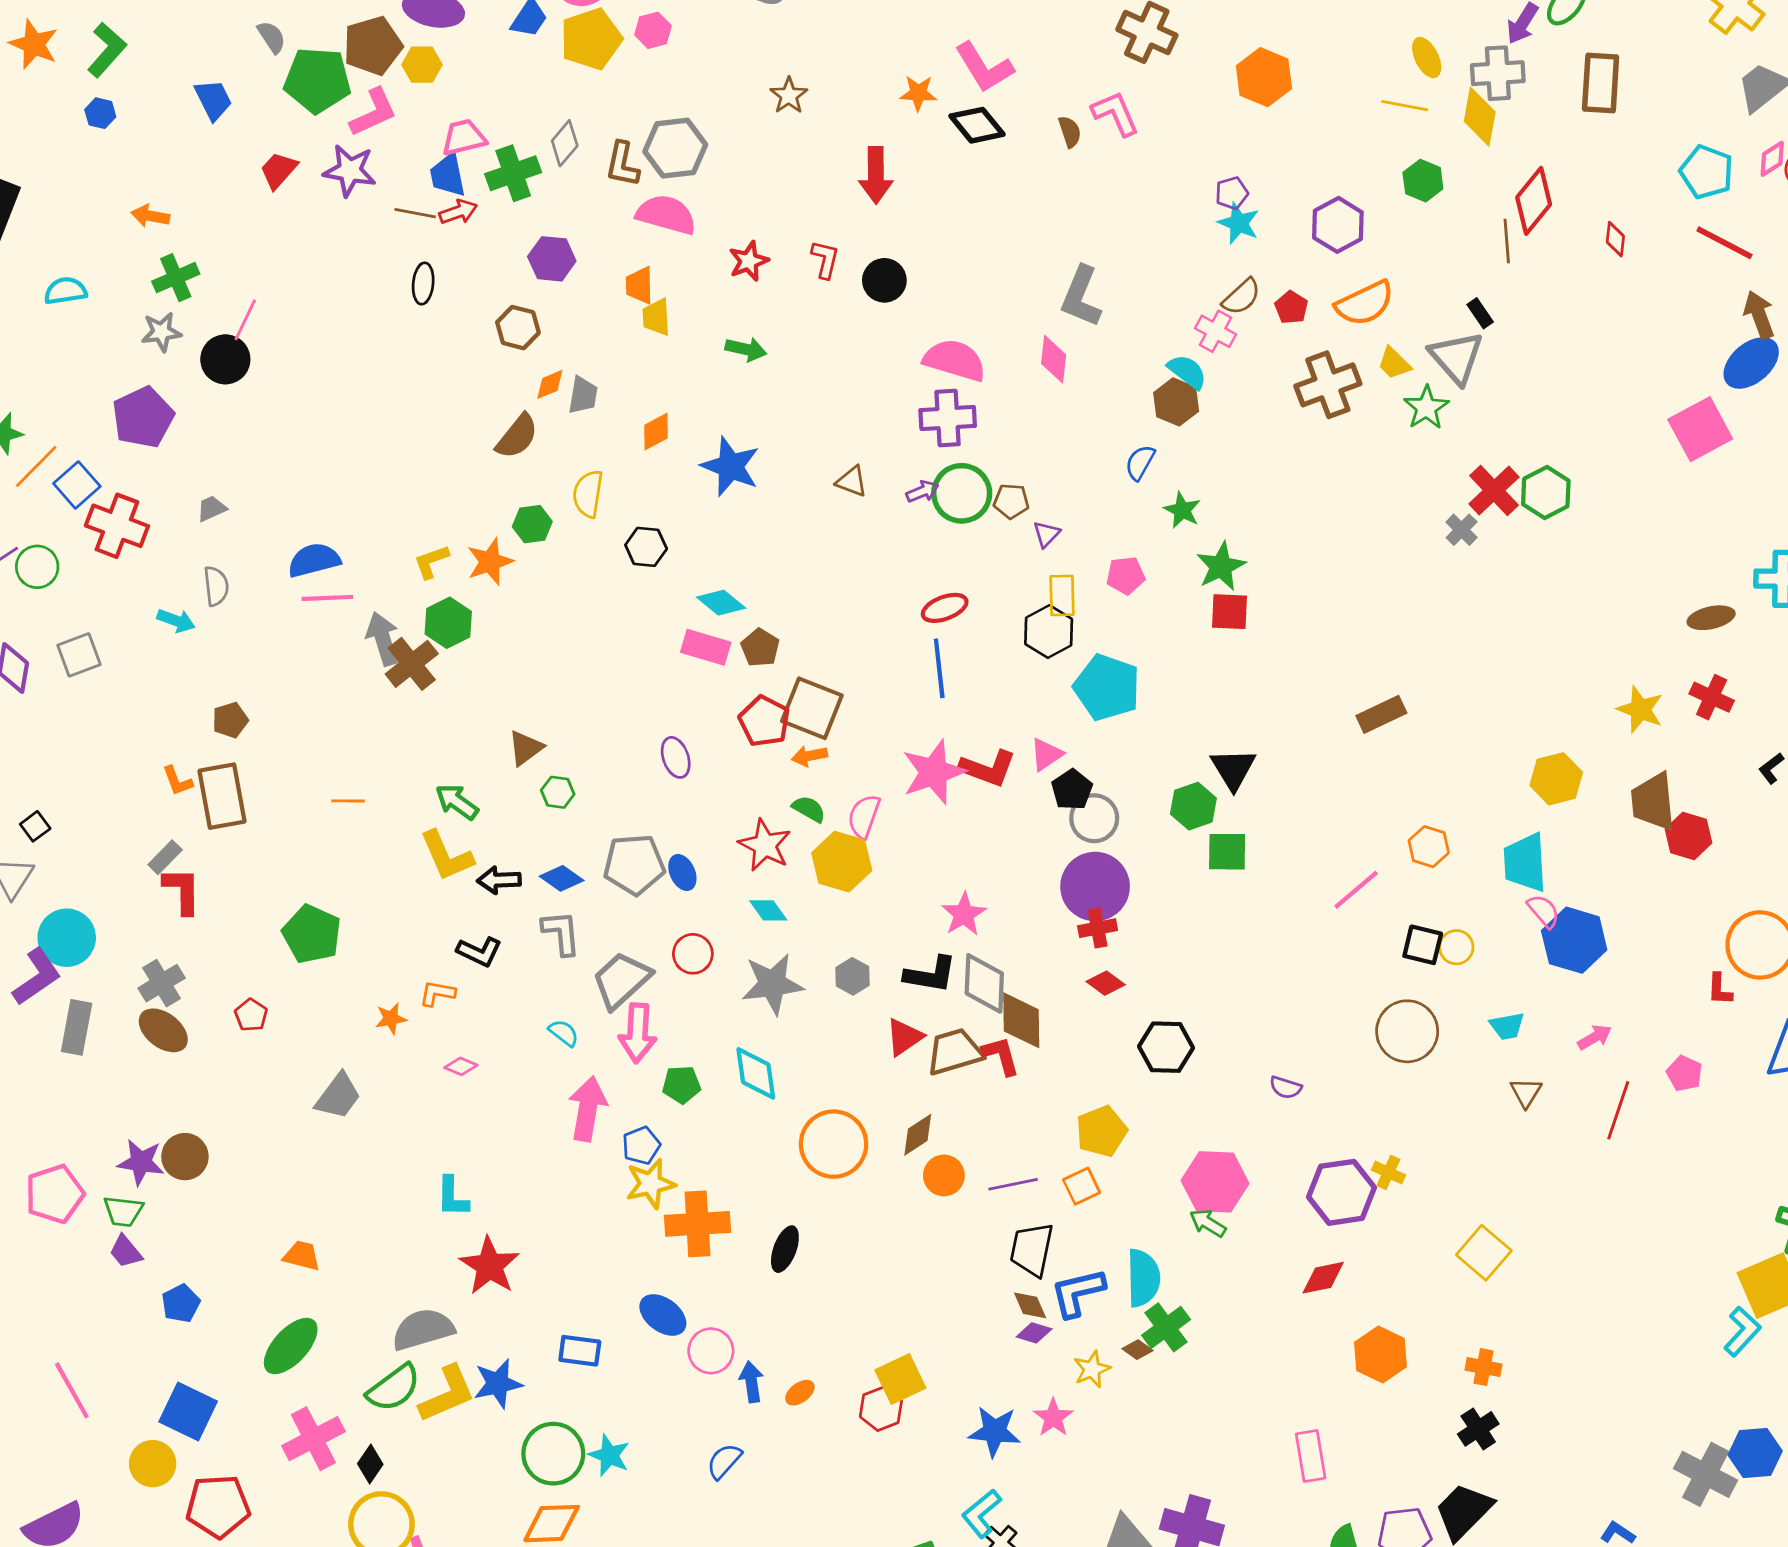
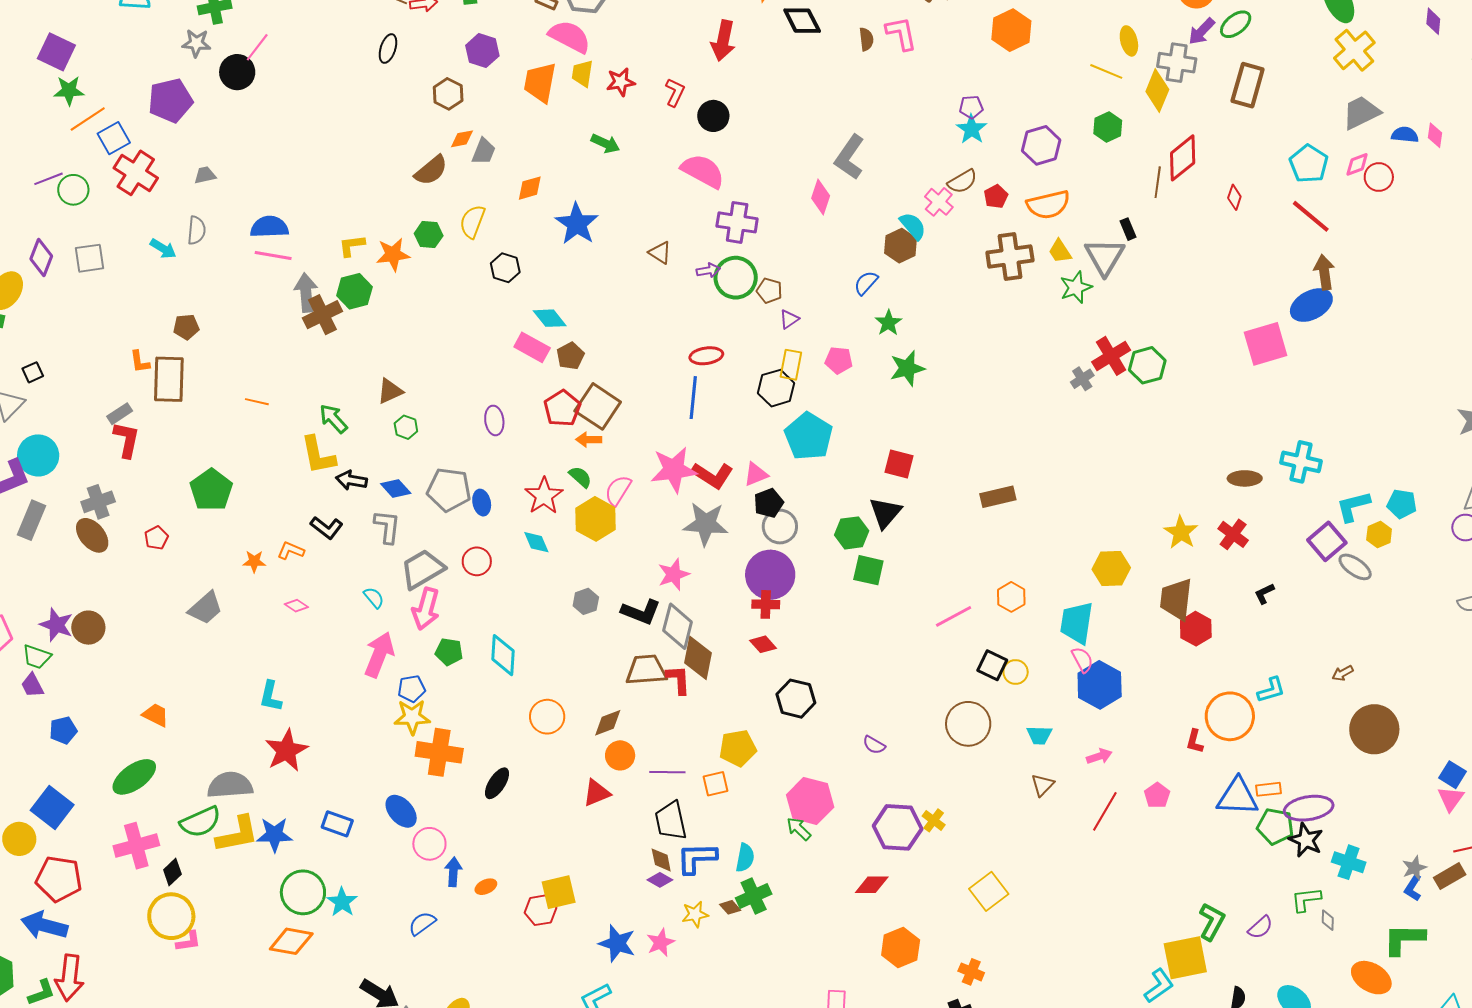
orange trapezoid: (639, 285) -> (540, 83), size x1.5
yellow trapezoid: (656, 317) -> (582, 73), moved
pink semicircle: (955, 360) -> (703, 171), moved
red square: (1229, 612) -> (899, 464), moved
gray star: (772, 984) -> (706, 524), moved
red triangle: (904, 1037) -> (597, 793), moved
orange circle: (834, 1144) -> (547, 717), size x0.7
black trapezoid: (1032, 1249) -> (671, 821), turned -36
cyan semicircle: (1143, 1278) -> (745, 858), size x0.7

